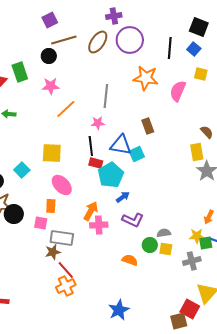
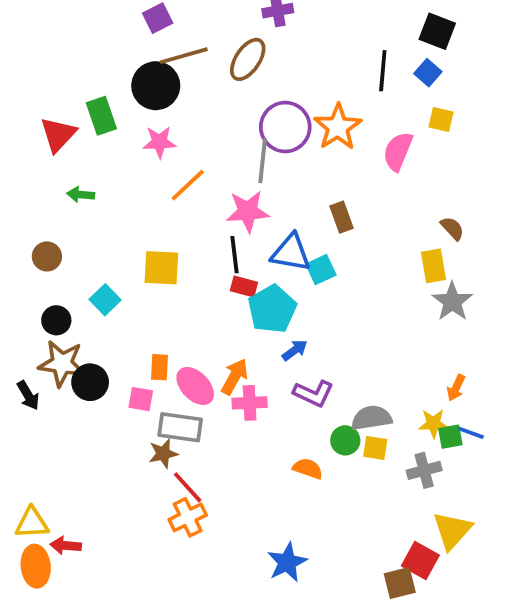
purple circle: (130, 40) -> (285, 127), moved
black circle: (49, 56) -> (156, 86), size x1.6
orange star: (146, 78) -> (338, 127), turned 30
pink star: (98, 123) -> (248, 211), size x1.6
pink ellipse: (62, 185) -> (195, 386), moved
gray semicircle: (164, 233) -> (372, 418), size x1.5

